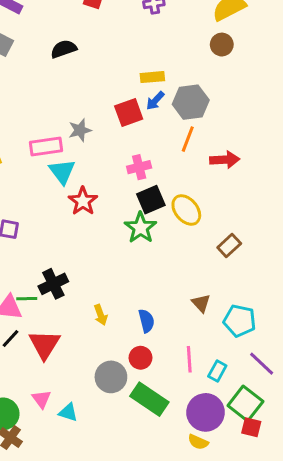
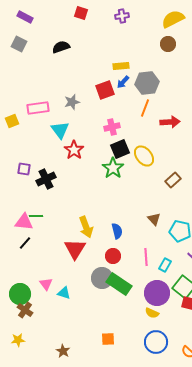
pink rectangle: (46, 146) -> (38, 108), moved
black cross: (53, 284) -> (46, 179), moved
yellow arrow: (101, 315) -> (86, 227), size x1.5
red triangle: (44, 344) -> (75, 249), moved
gray circle: (111, 377) -> (102, 278), moved

